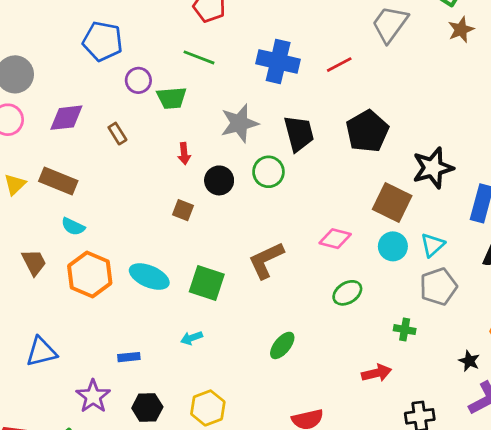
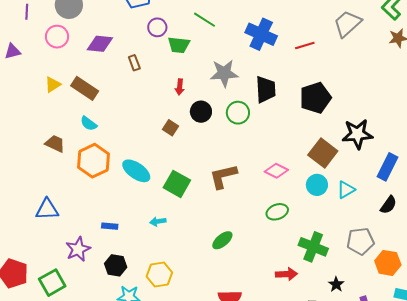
brown trapezoid: (34, 262) -> (55, 144), turned -50
gray pentagon: (438, 287) -> (360, 241), moved
green cross: (405, 330) -> (313, 247), size x1.8
black star: (469, 361) -> (336, 284), moved

